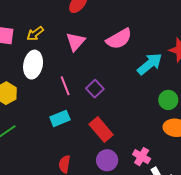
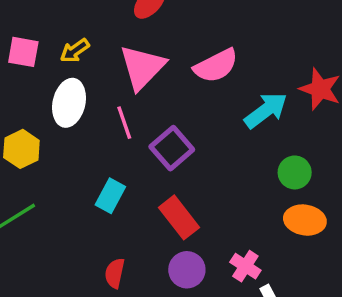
pink triangle: (75, 42) -> (142, 67), size x1.4
pink line: (65, 86) -> (124, 123), moved
purple square: (95, 89) -> (172, 148), size x1.4
cyan rectangle: (60, 118) -> (110, 196), turned -42

